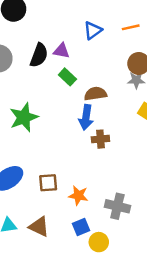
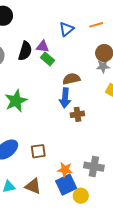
green rectangle: (67, 77) -> (47, 59), moved
orange star: (78, 195) -> (65, 170), moved
blue square: (81, 227) -> (66, 185), size x1.5

